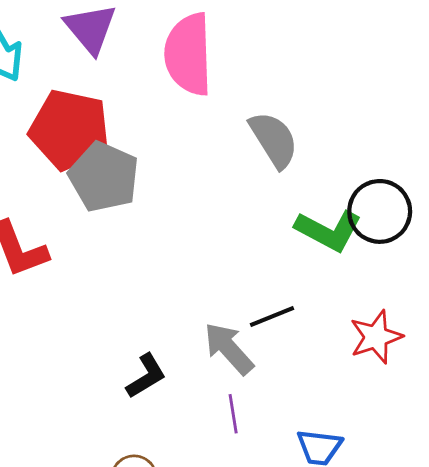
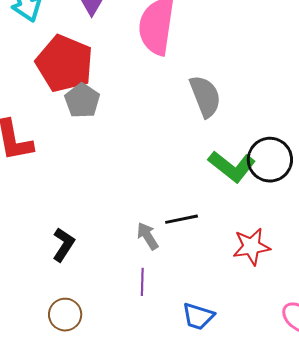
gray pentagon: (104, 177) -> (82, 101), size x0.7
gray arrow: (229, 349) -> (148, 236), size x0.7
black L-shape: (146, 376) -> (63, 245), moved, turned -36

